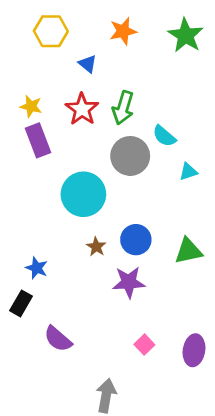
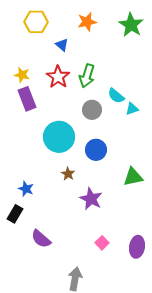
gray circle: (130, 156) -> (92, 110), size x0.7
cyan triangle: (188, 172) -> (132, 109), moved
blue circle: (136, 240) -> (96, 150), moved
purple star: (129, 282) -> (91, 199), turned 30

